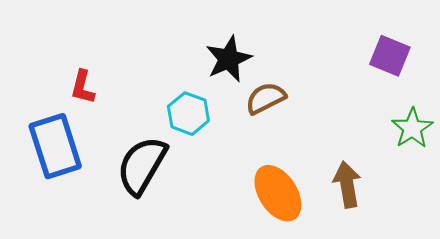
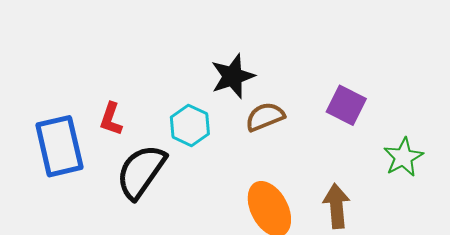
purple square: (390, 56) -> (346, 105), moved
red L-shape: (83, 87) -> (111, 119), moved

